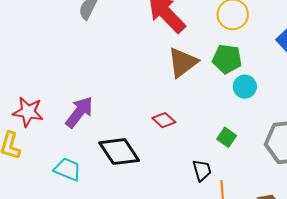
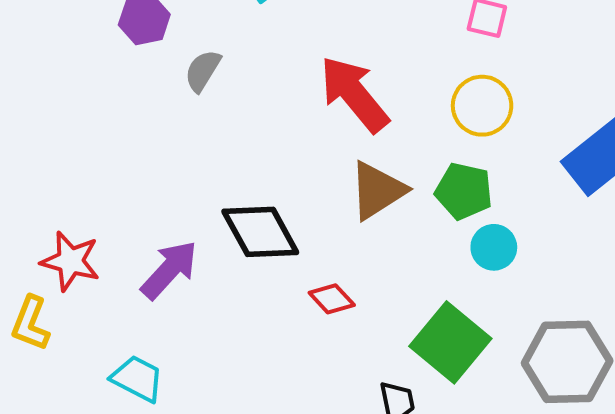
green square: (227, 137) -> (450, 342), size x2.0
black diamond: (119, 152) -> (260, 232), moved

